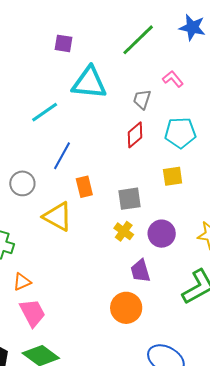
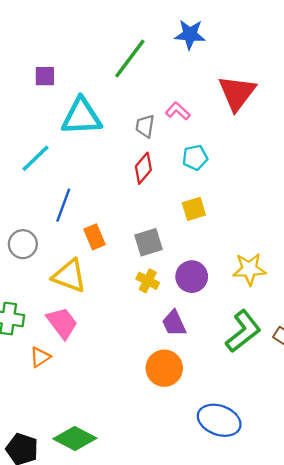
pink L-shape: (173, 79) -> (178, 111), moved
cyan pentagon: (180, 133) -> (195, 158), size x0.7
pink trapezoid: (32, 313) -> (62, 323), moved

